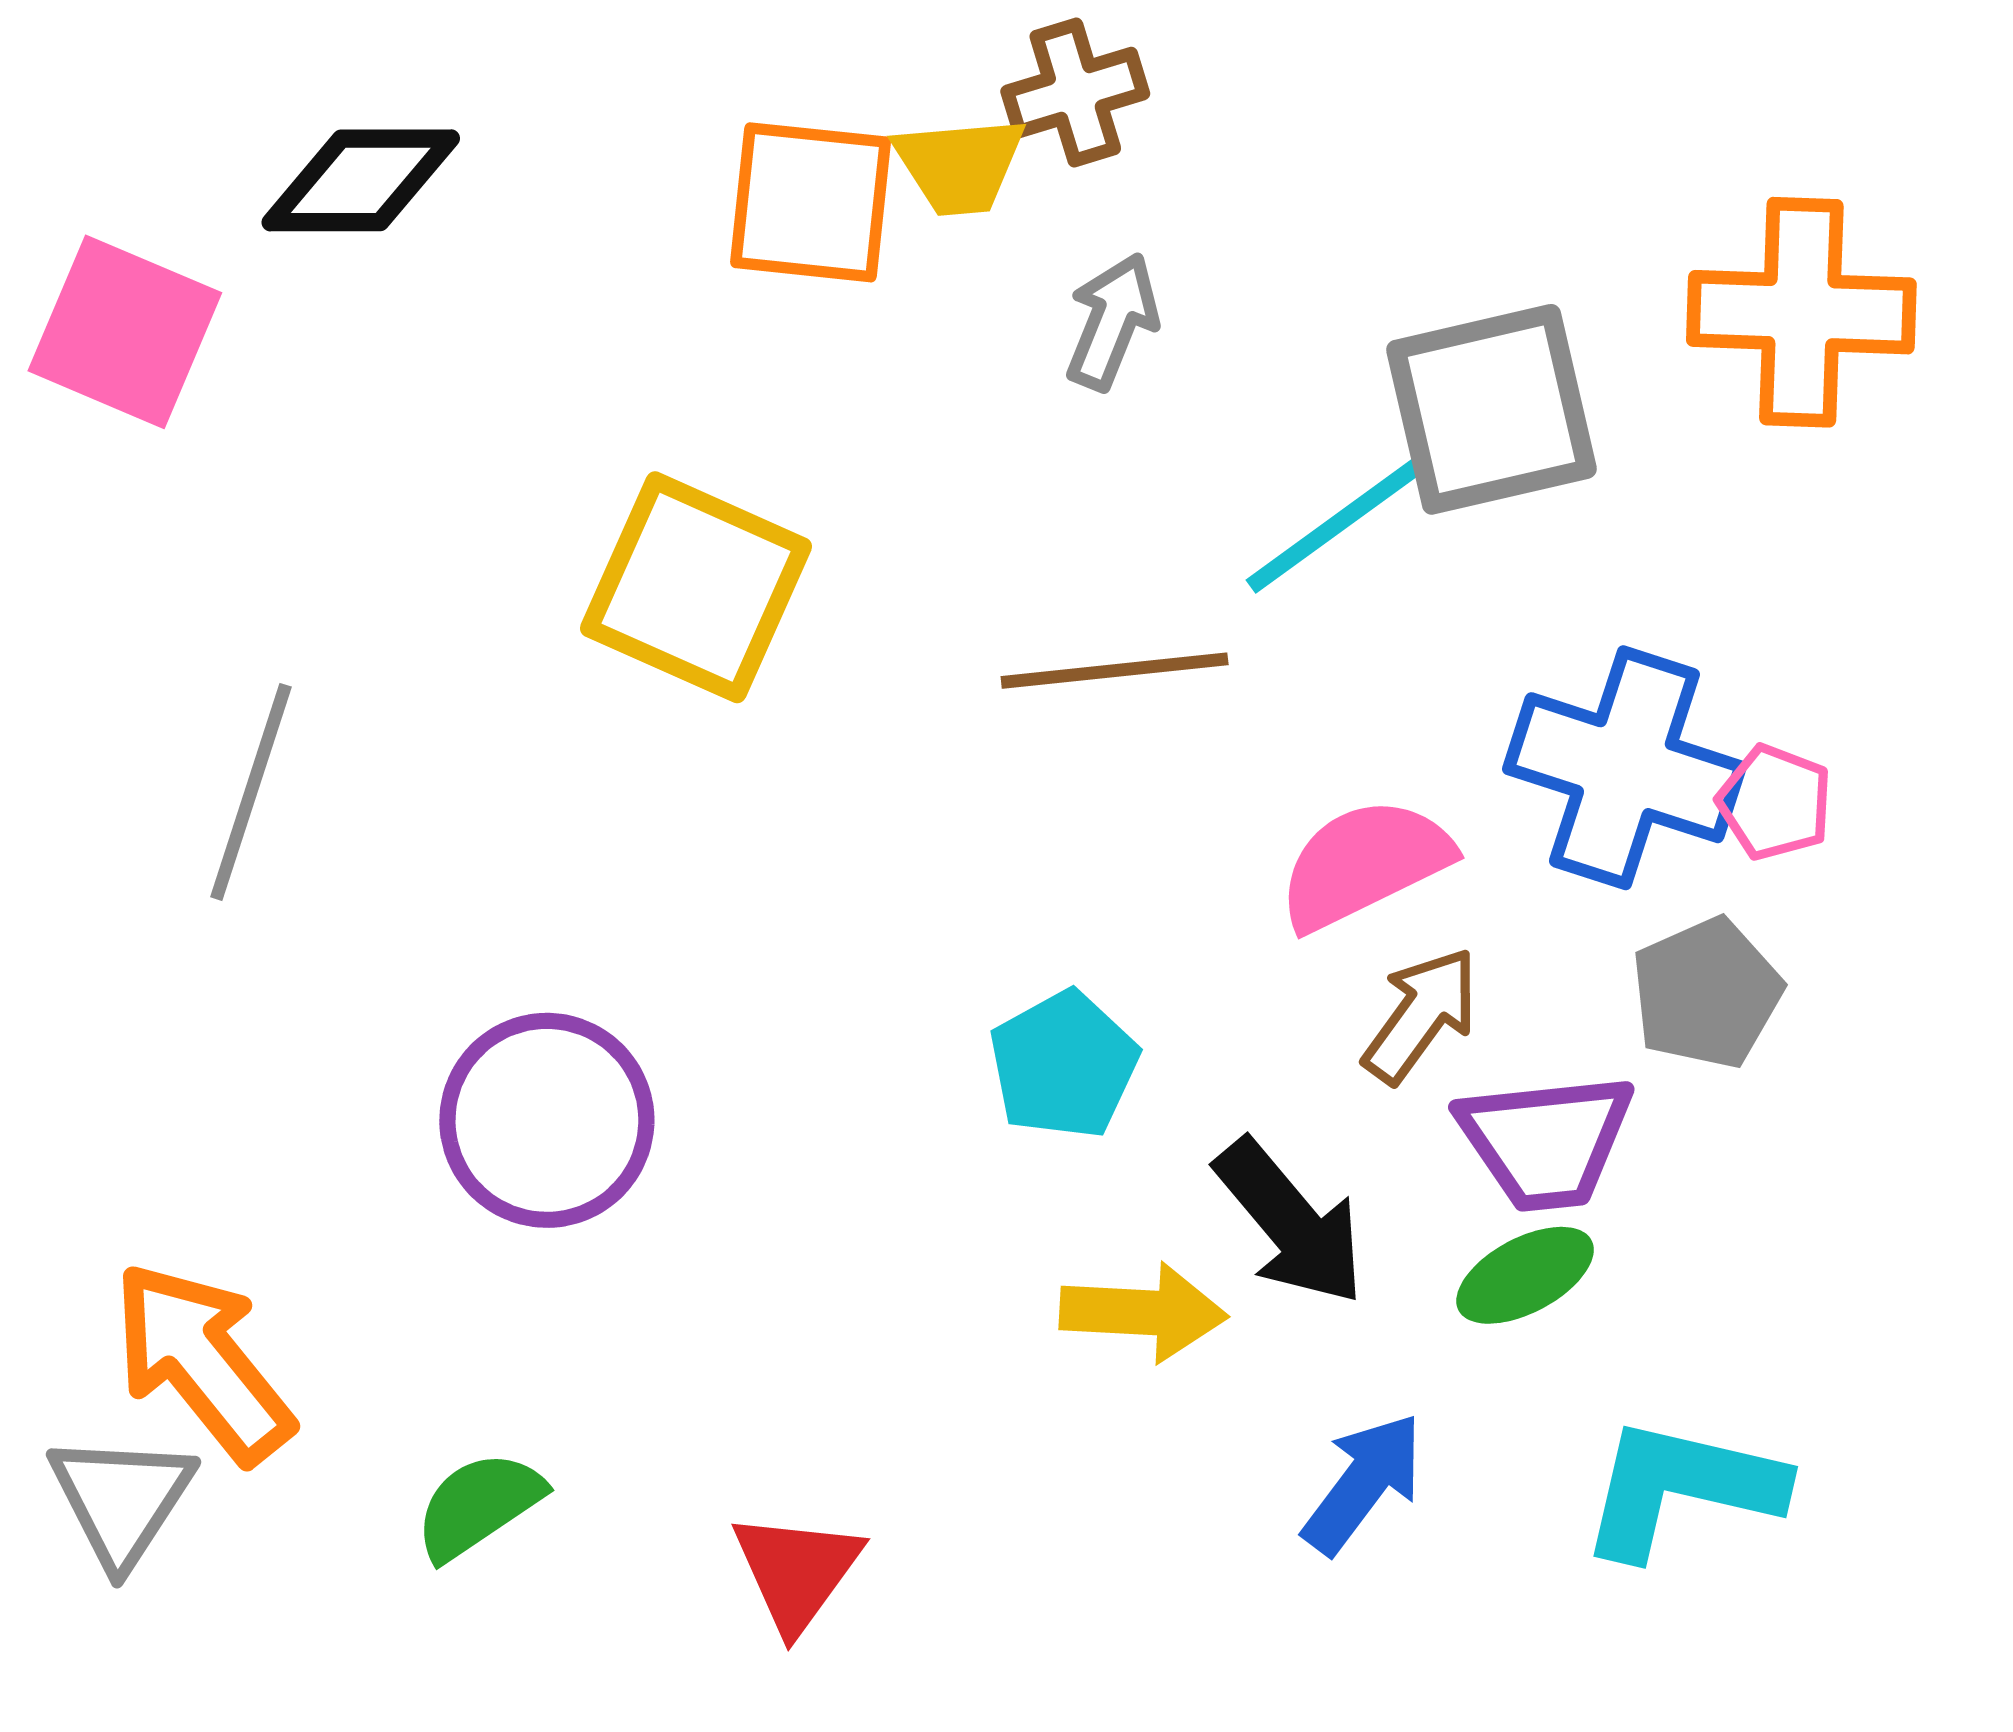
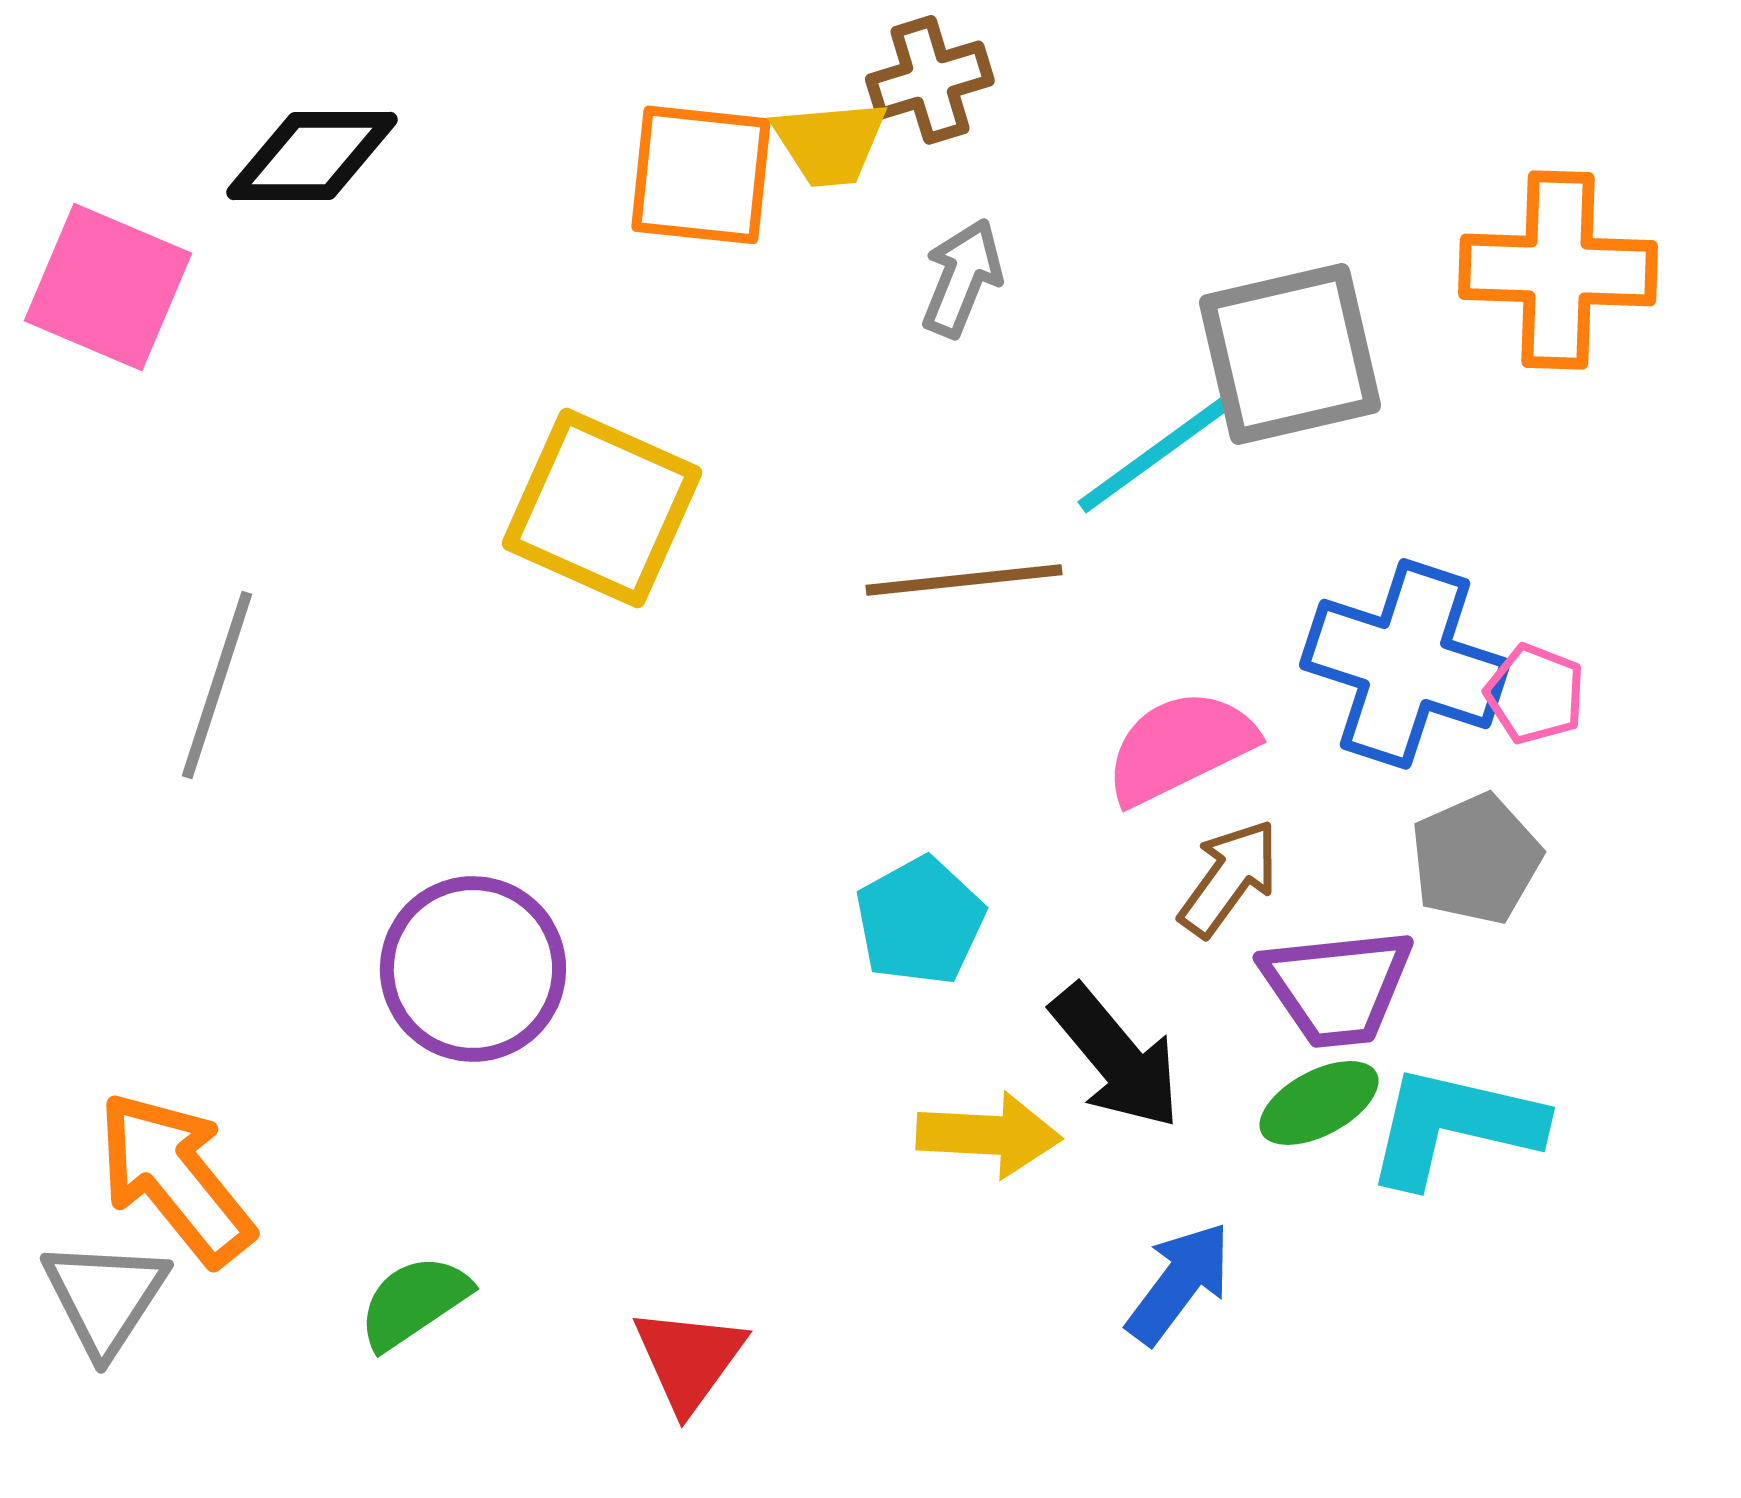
cyan L-shape: (1681, 1488) -> (1454, 1126), moved

